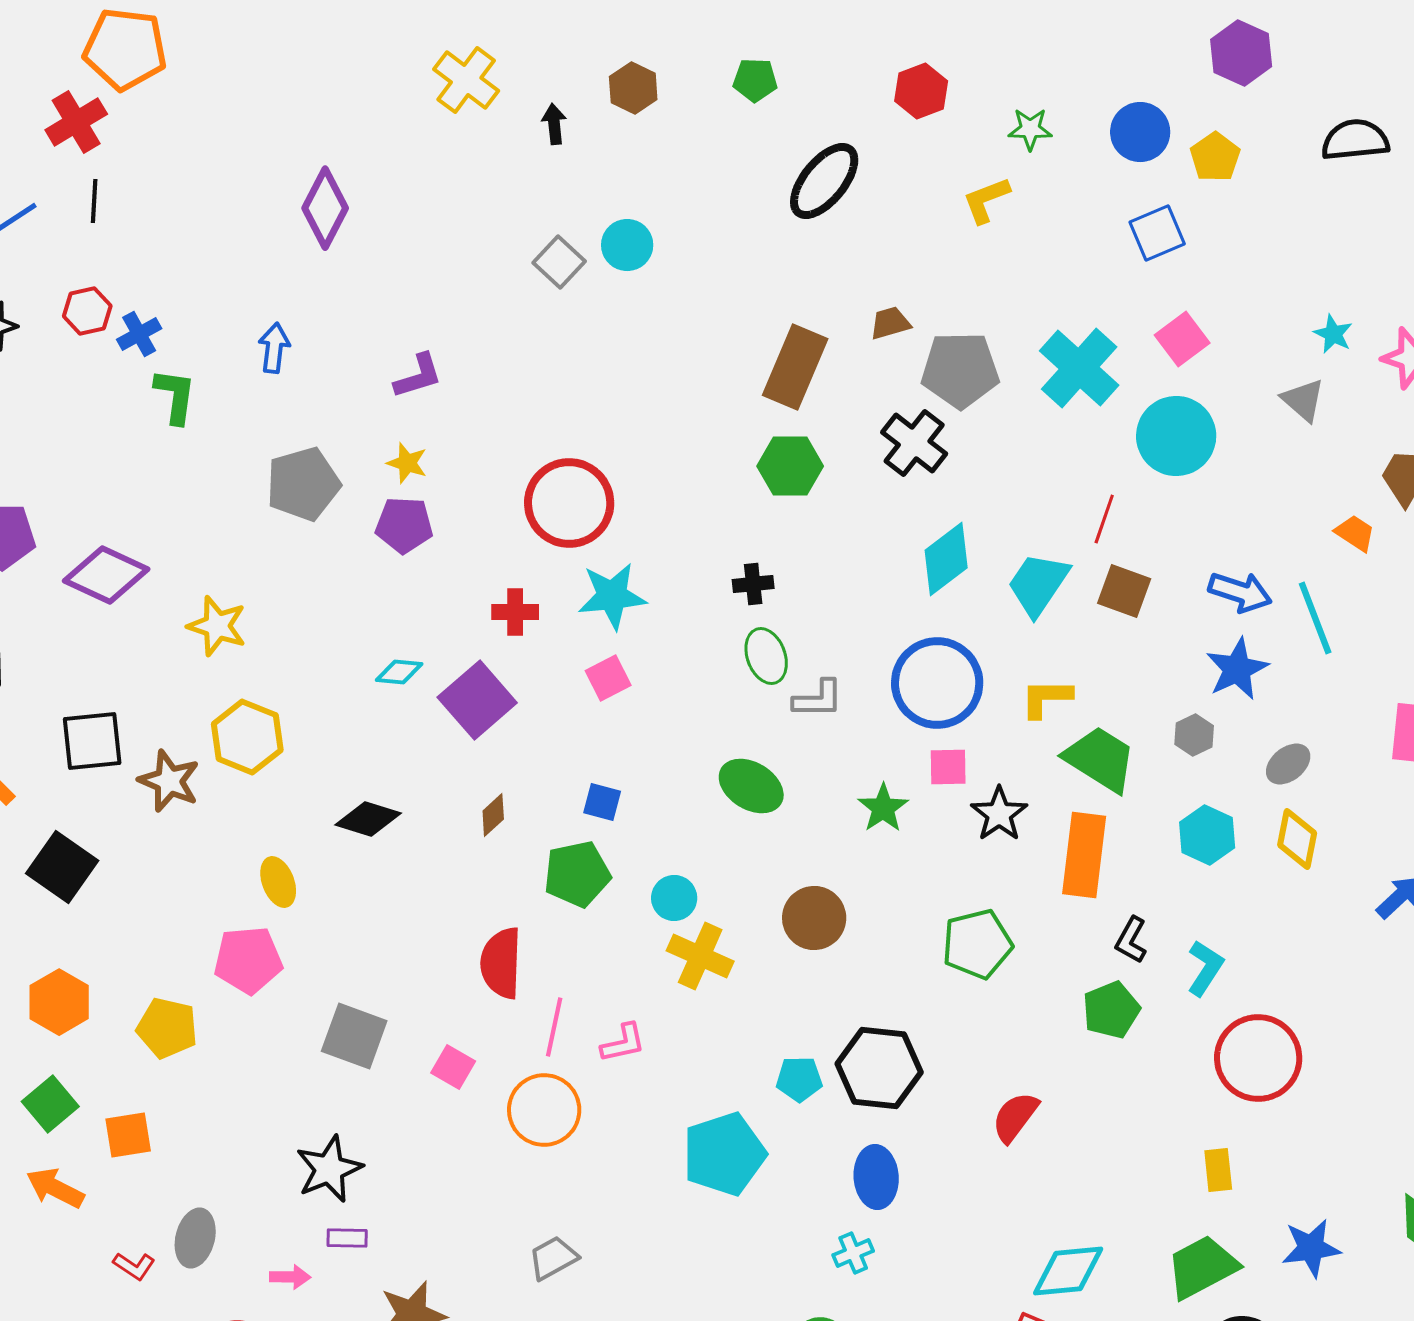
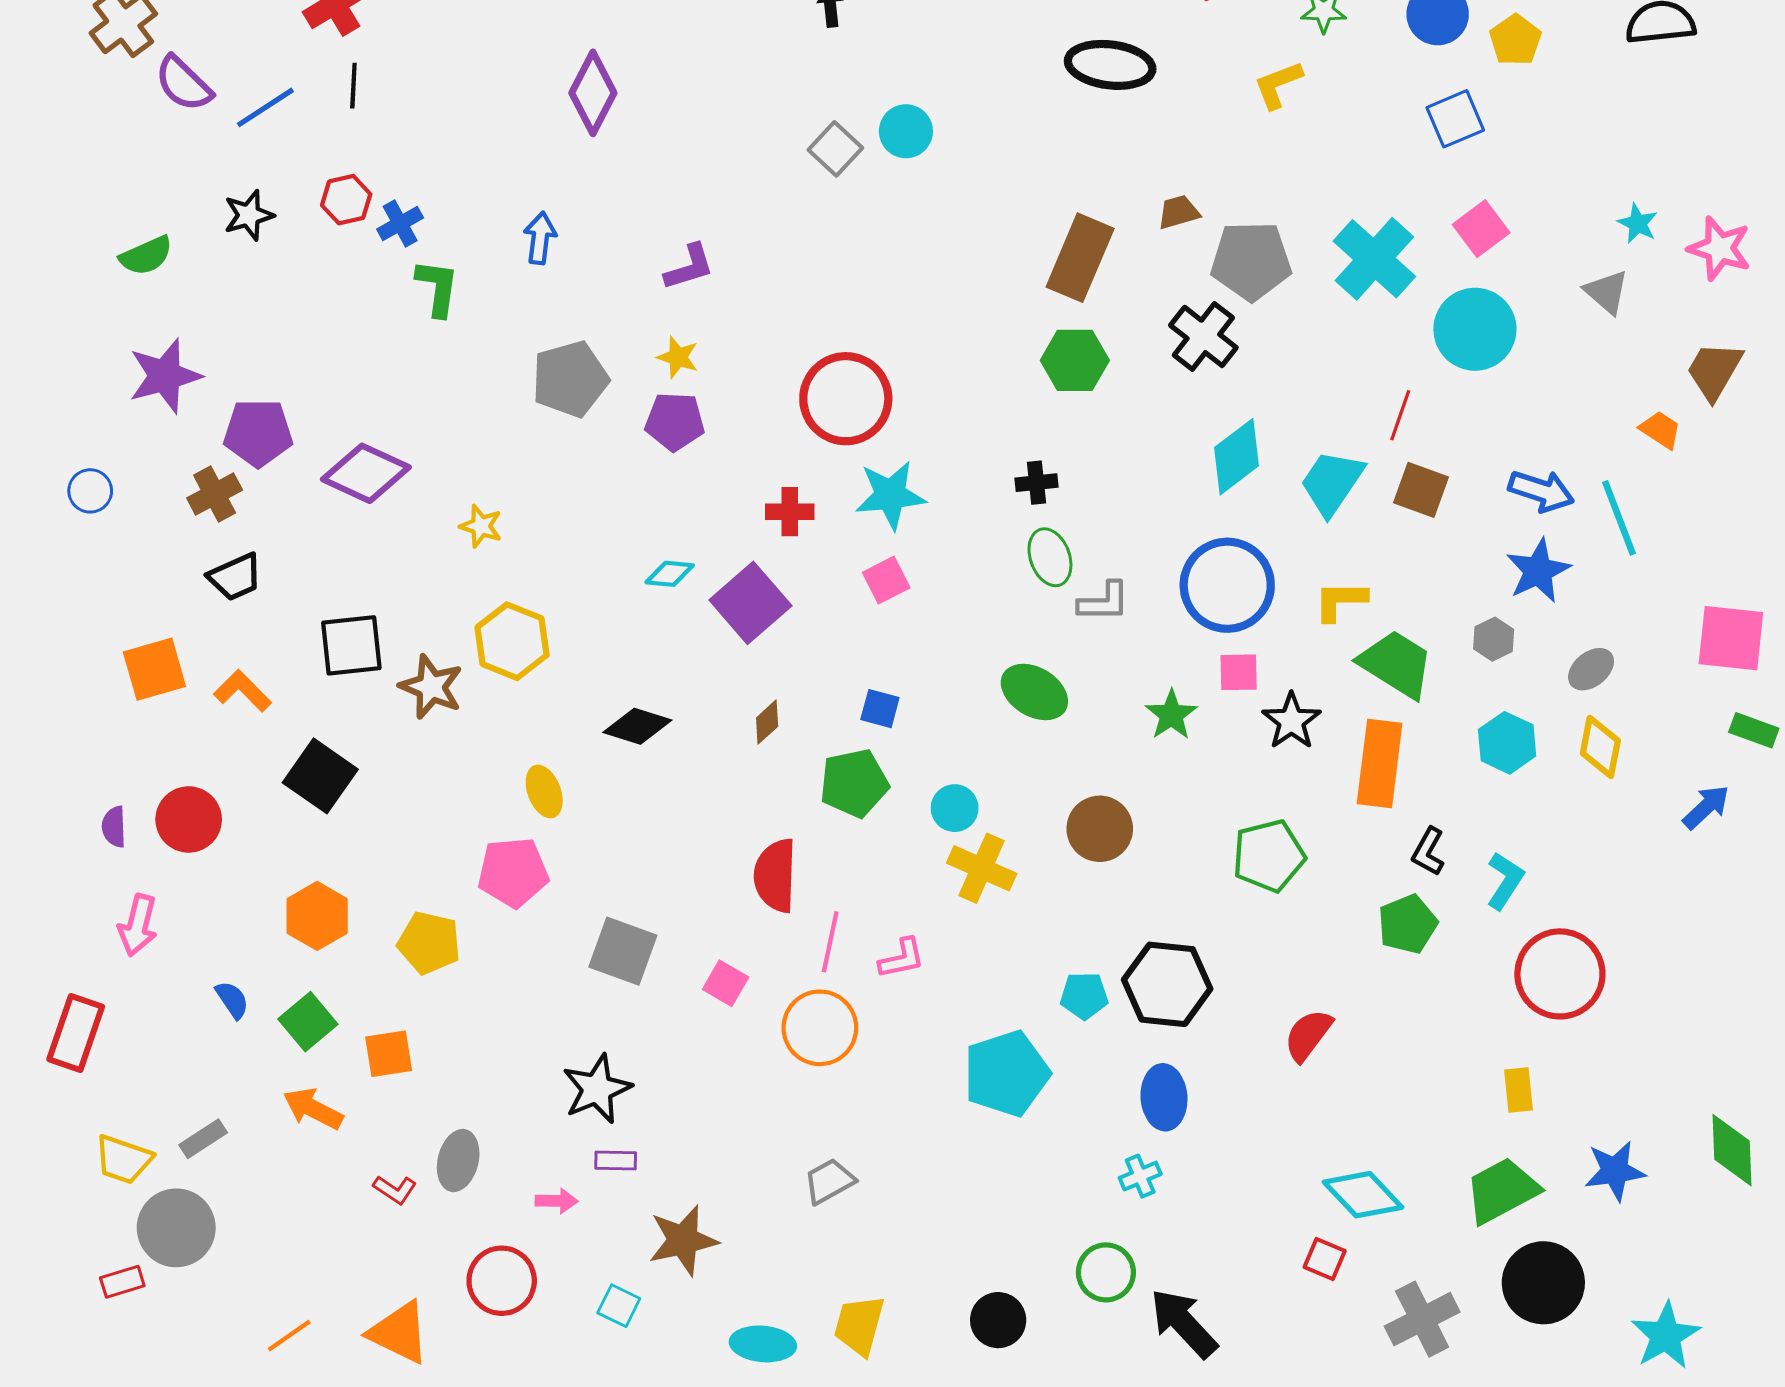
black ellipse: (824, 181) -> (1110, 65), turned 58
yellow star: (217, 626) -> (481, 526), size x0.7
cyan diamond: (1068, 1271) -> (1363, 1195), turned 52

